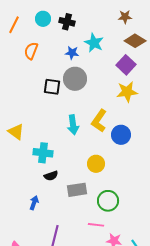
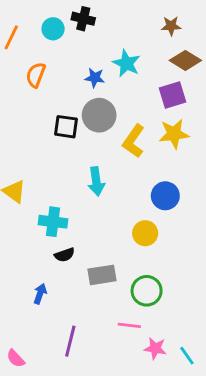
black cross: (67, 22) -> (83, 19), moved
purple square: (126, 65) -> (173, 95), turned 30
yellow L-shape: (99, 121) -> (134, 141), moved
yellow circle: (96, 164) -> (145, 233), moved

